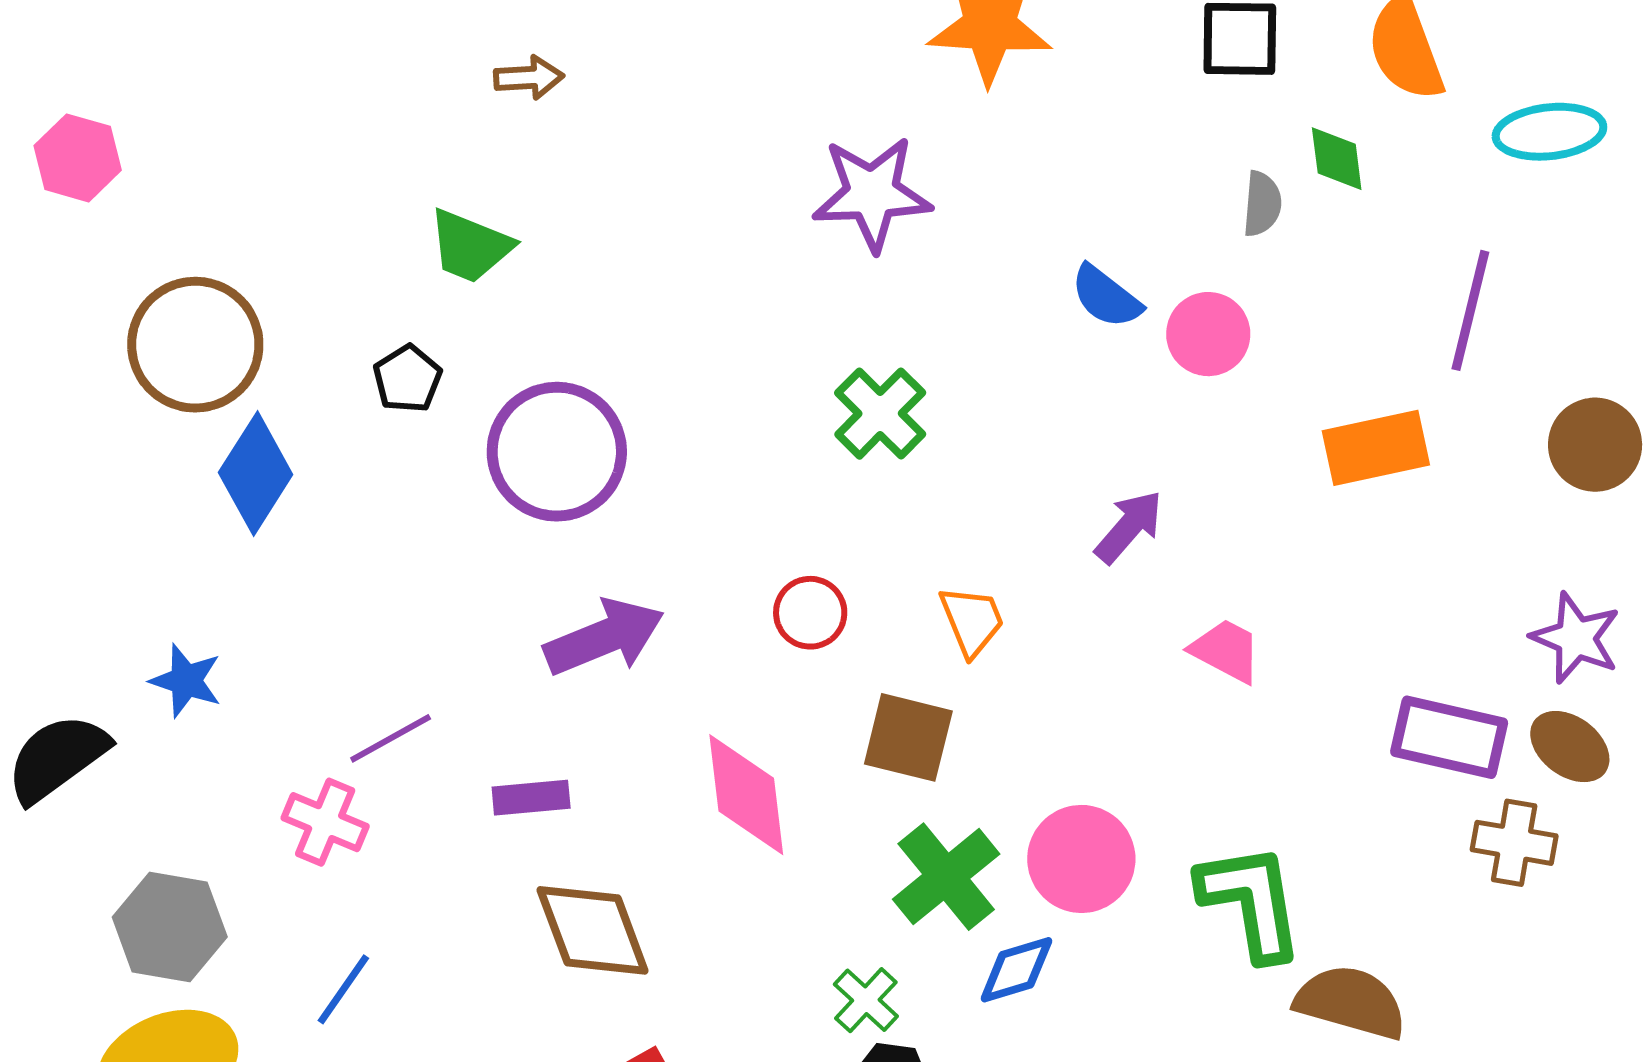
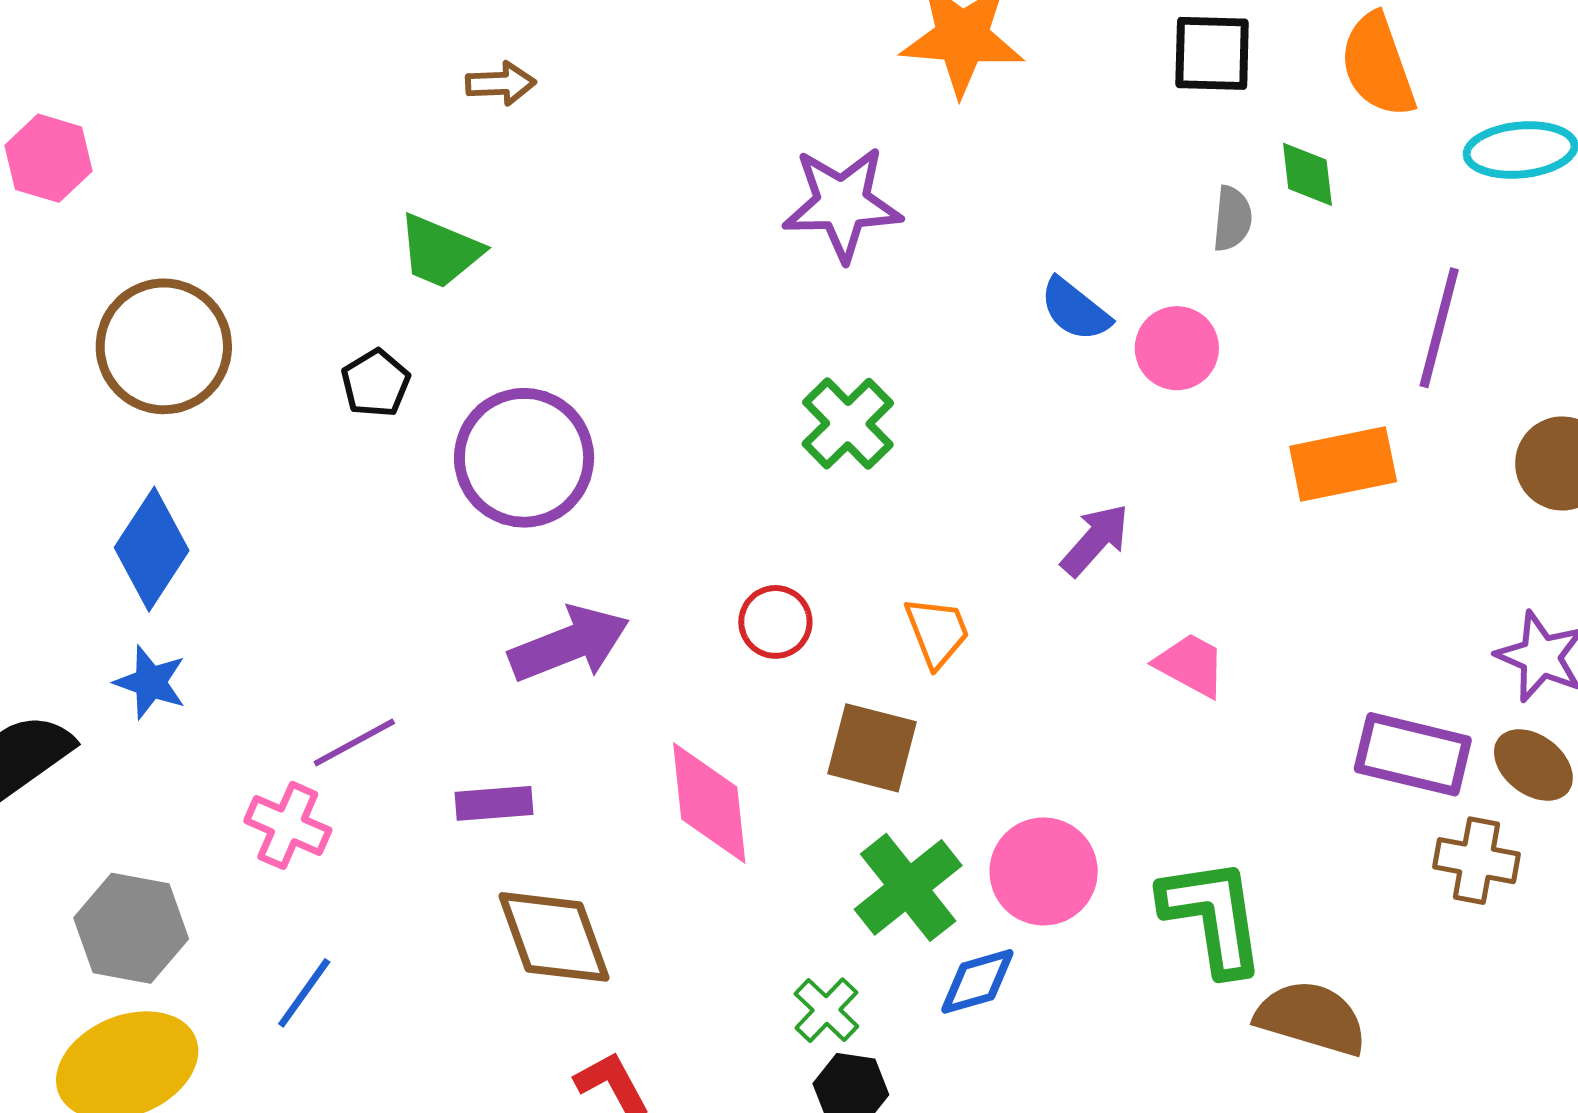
blue diamond: (256, 473) -> (152, 549), moved

